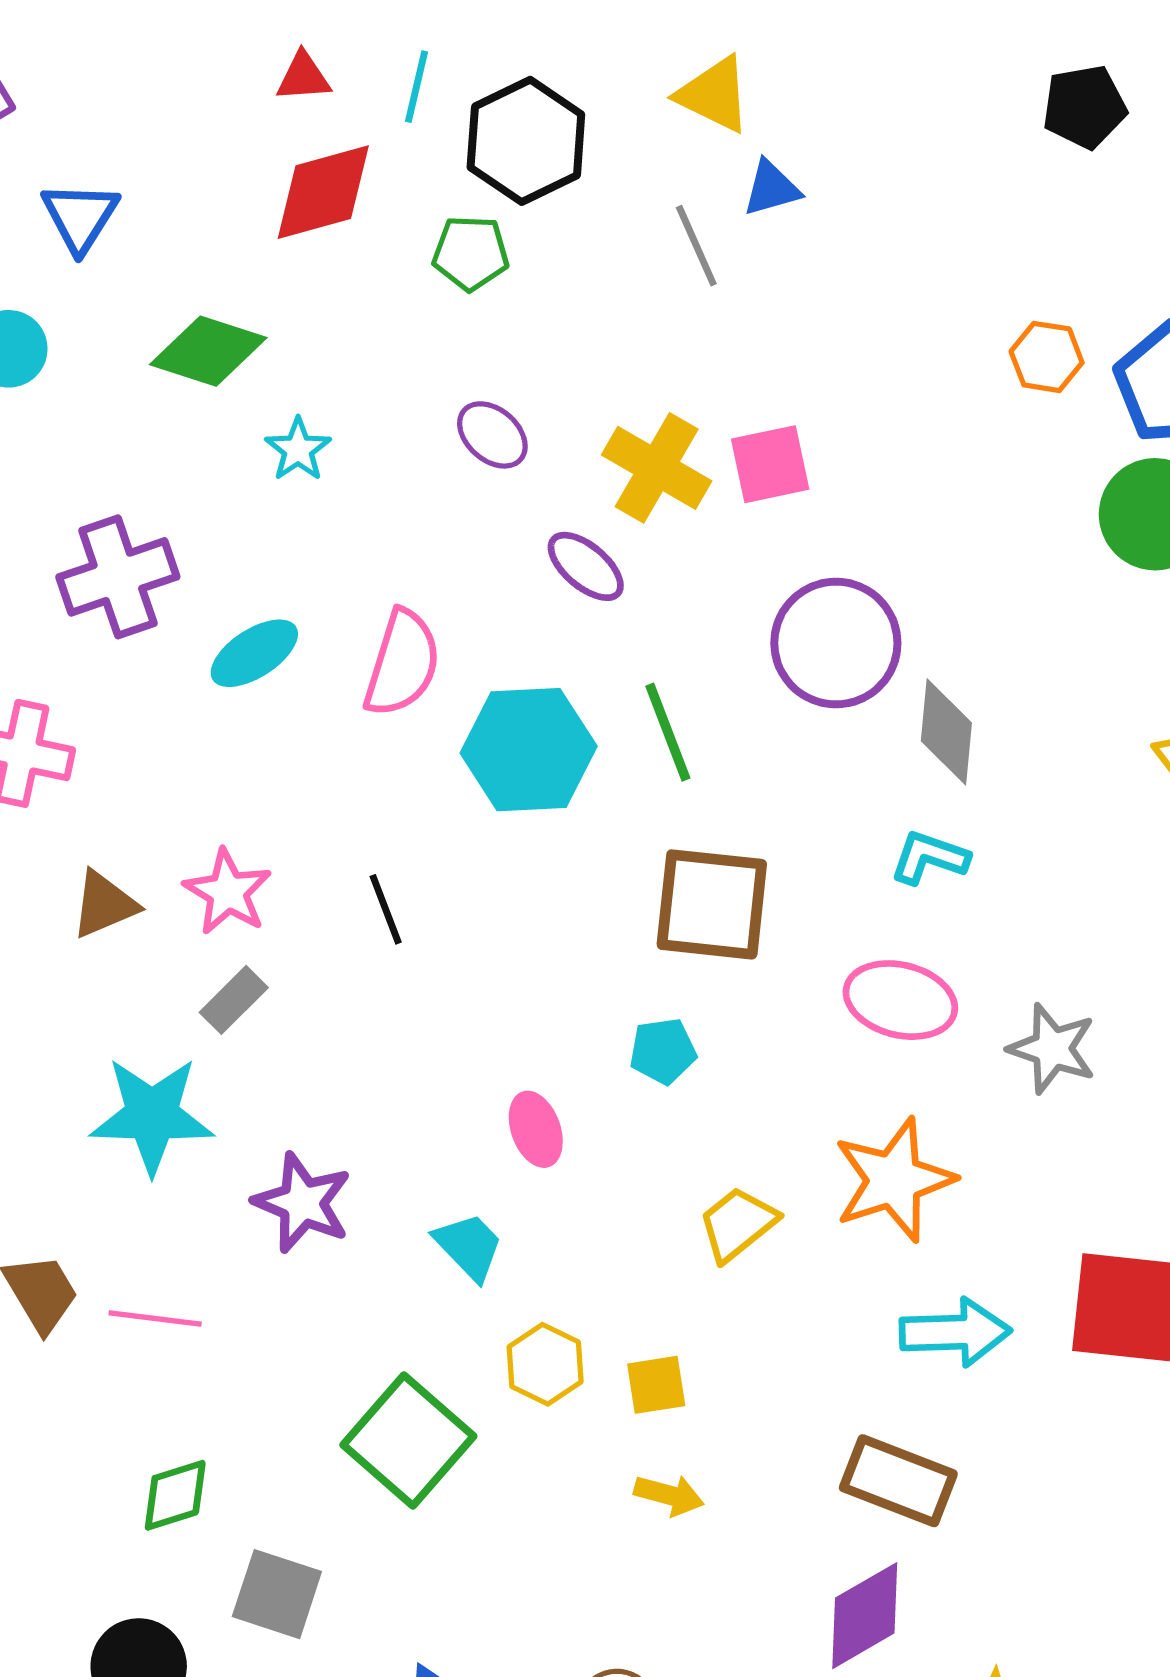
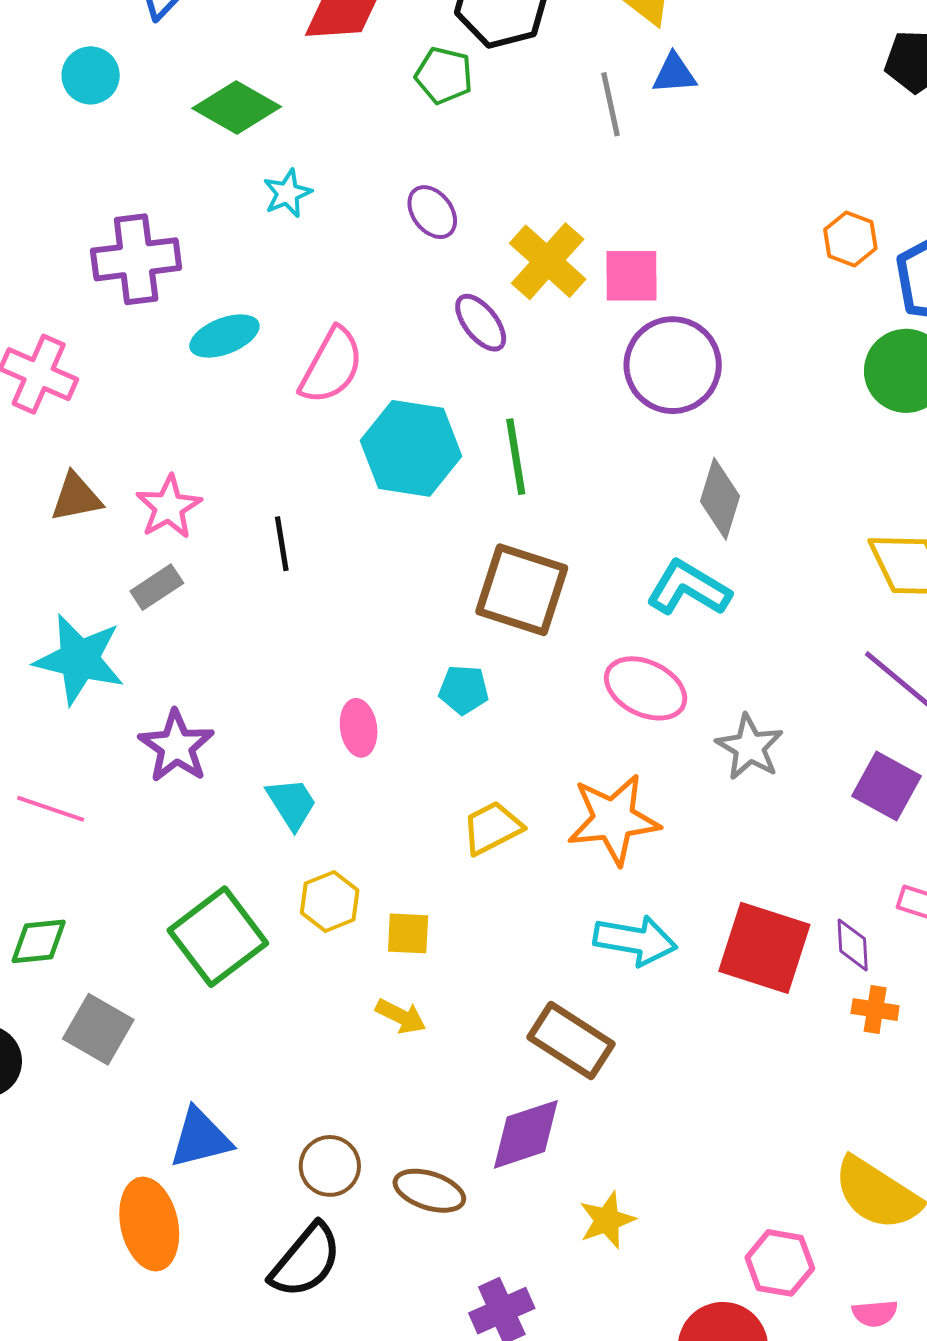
purple circle: (836, 643) -> (673, 365), moved
cyan L-shape: (929, 858) -> (689, 588), size x1.4

